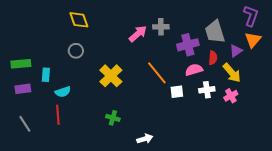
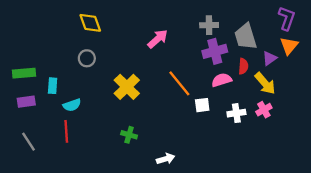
gray cross: (161, 27) -> (209, 25), moved
white cross: (207, 90) -> (236, 113), moved

